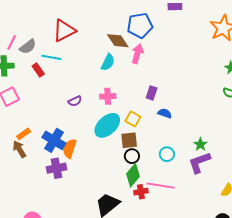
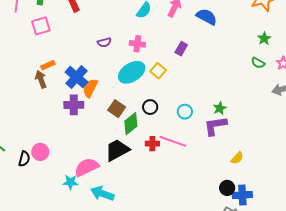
blue semicircle: (165, 113) -> (207, 17), moved, size x1.5
brown square: (129, 140) -> (117, 109), moved, turned 30
green diamond: (133, 175) -> (131, 124), moved

